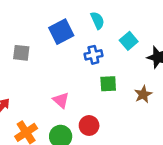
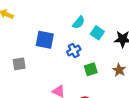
cyan semicircle: (97, 20) -> (79, 23), moved, turned 80
blue square: (61, 32) -> (45, 40), turned -36

